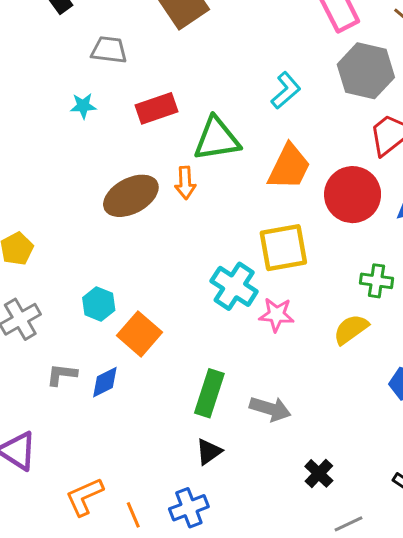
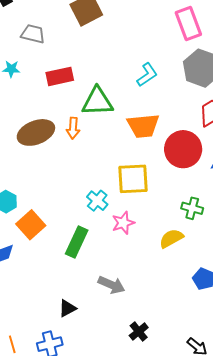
orange trapezoid: (289, 167) -> (143, 126), turned 52
cyan cross: (234, 286) -> (97, 201), size x0.7
pink star: (276, 315) -> (123, 223), turned -30
green rectangle: (209, 393) -> (77, 242), moved

